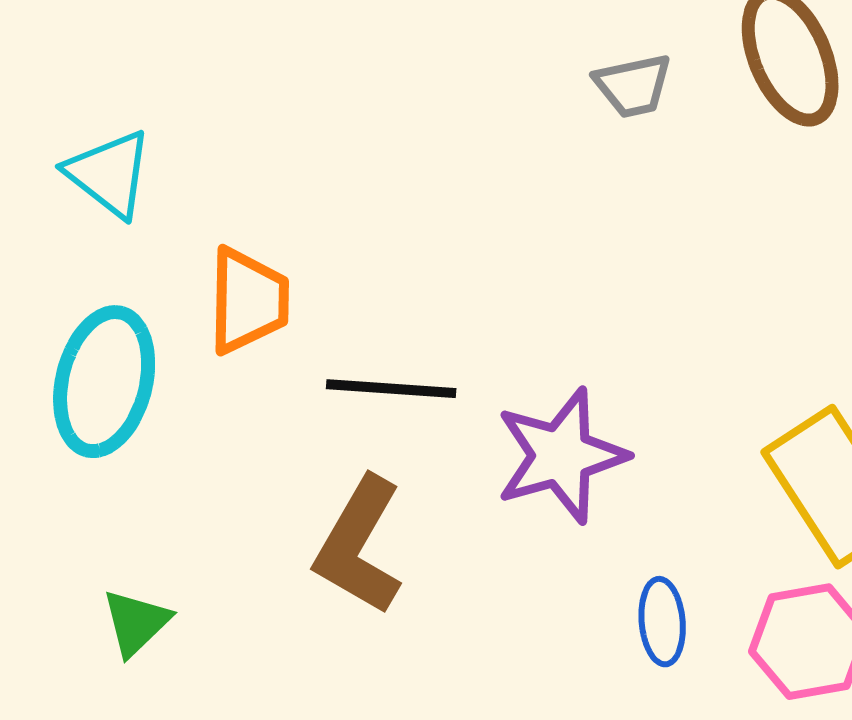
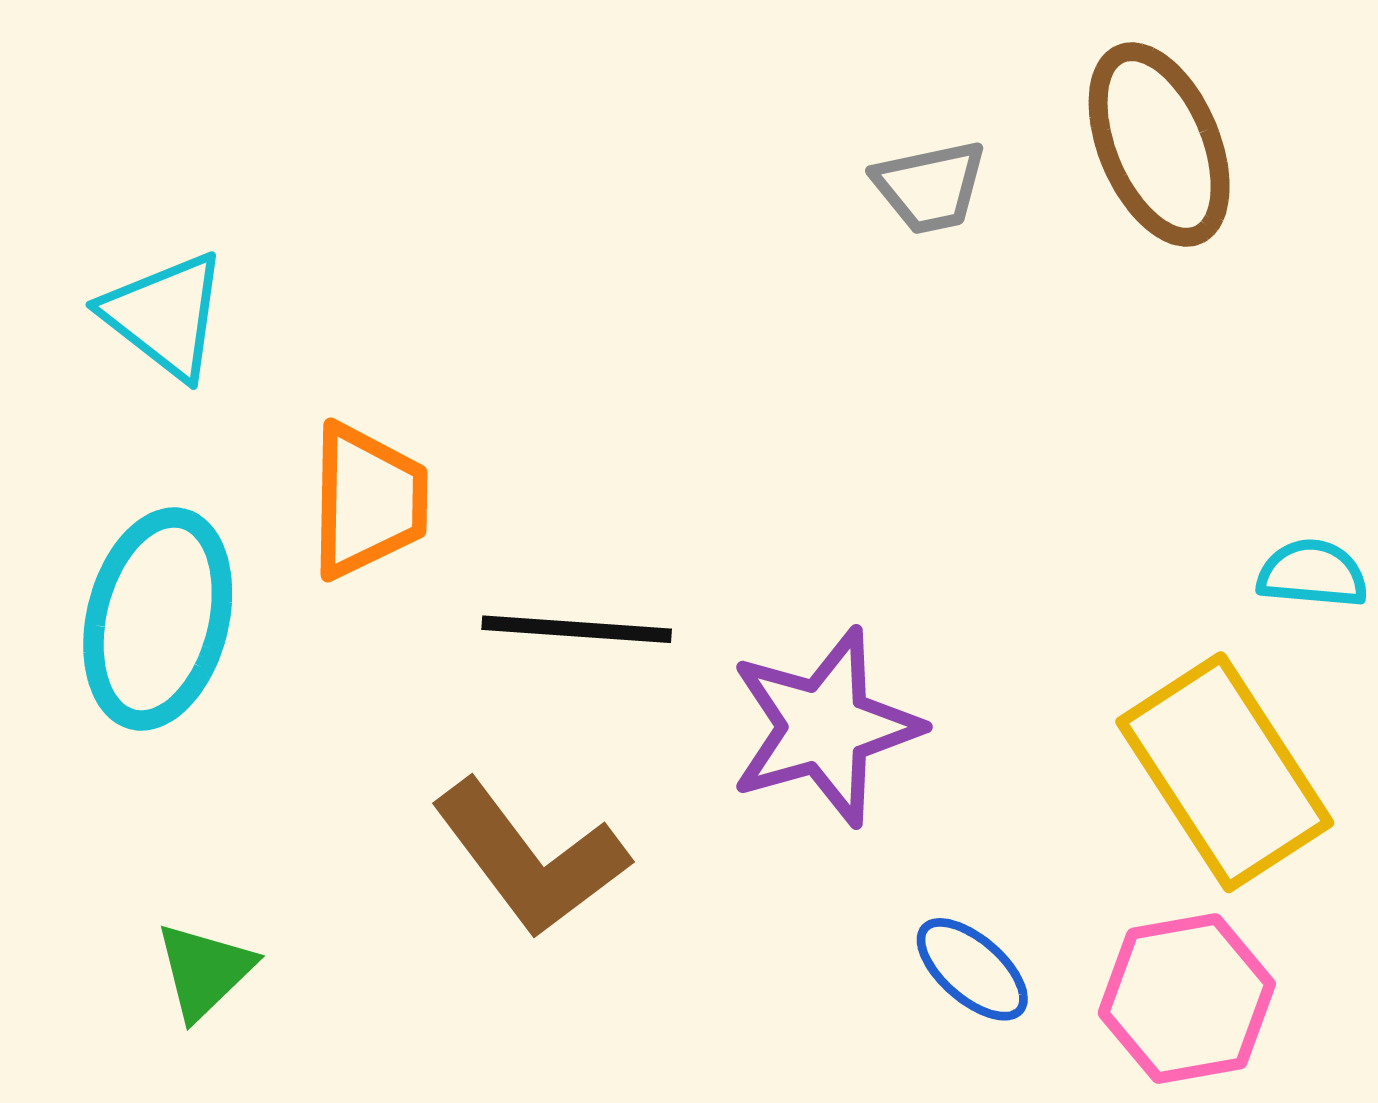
brown L-shape: (359, 546) -> (530, 858), turned -67
blue ellipse: (662, 622) -> (972, 969), turned -44

